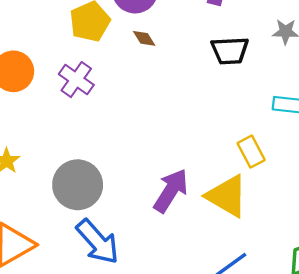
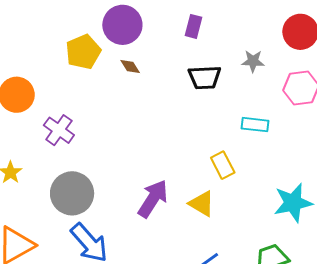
purple cross: (76, 80) -> (59, 130), moved
yellow triangle: (227, 196) -> (202, 204), size x0.7

